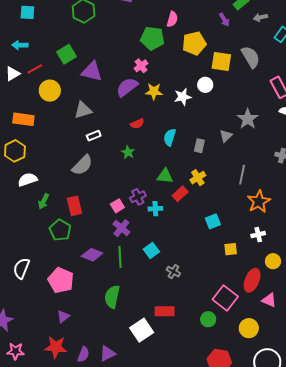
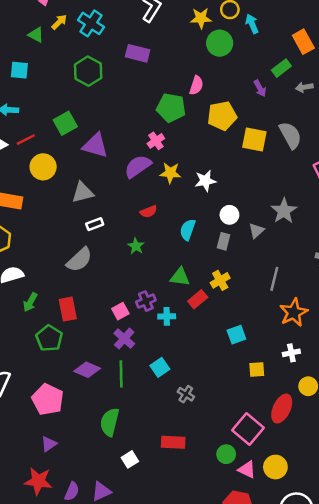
white circle: (205, 85) -> (229, 215), moved
pink triangle: (269, 300) -> (247, 469), moved
white square: (142, 330) -> (130, 459), moved, size x0.6

